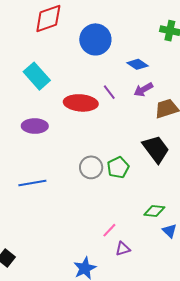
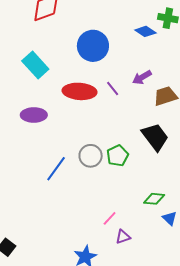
blue circle: (95, 39) -> (93, 46), moved
blue diamond: (137, 64) -> (145, 31), moved
purple line: (109, 92) -> (113, 88), moved
blue line: (32, 183) -> (56, 169), moved, turned -44

